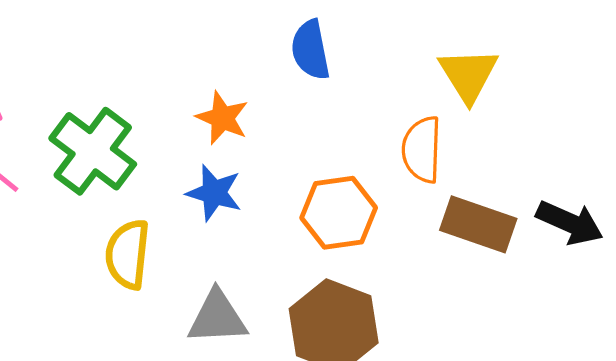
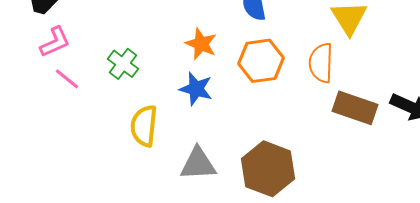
green cross: (93, 151) -> (123, 64), size x0.6
orange hexagon: (339, 213) -> (261, 61), moved

